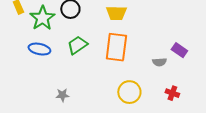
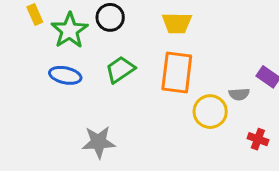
yellow circle: (129, 92) -> (210, 112), moved
gray star: (62, 95) -> (99, 142), size x1.6

